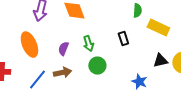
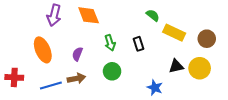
green semicircle: (137, 11) -> (153, 15), turned -56
green arrow: (88, 44) -> (110, 43), moved
blue line: (37, 80) -> (51, 86), turned 35

